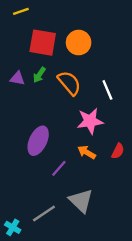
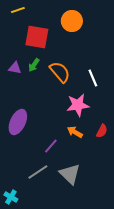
orange circle: (79, 43) -> (72, 21), moved
purple ellipse: (38, 141) -> (18, 122), moved
gray line: (44, 214) -> (38, 172), moved

